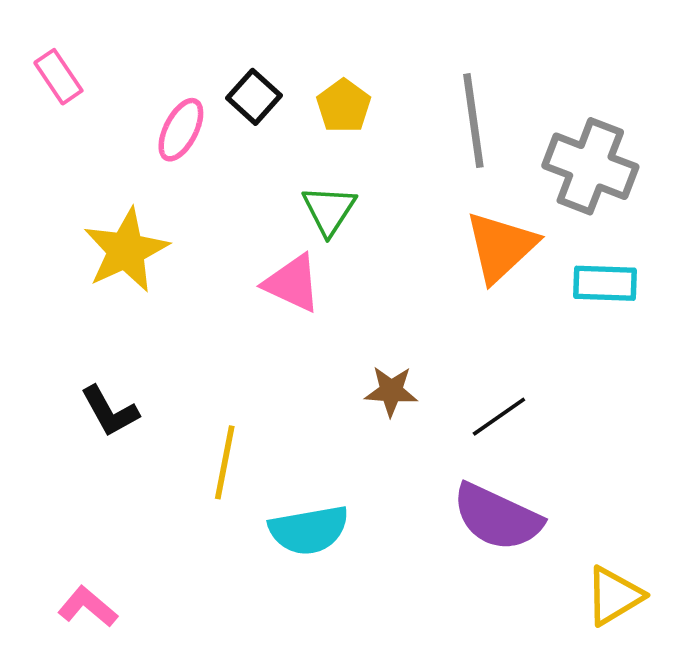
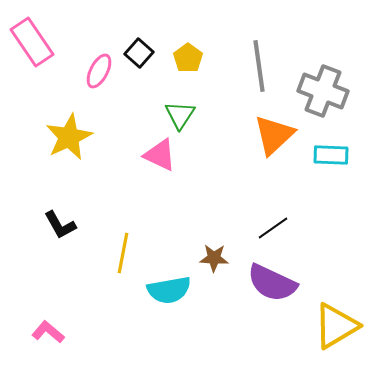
pink rectangle: (58, 77) -> (32, 42), size x1.6
brown star: (391, 391) -> (214, 258), moved
yellow triangle: (614, 596) -> (336, 326), size x1.4

